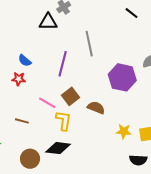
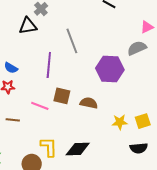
brown square: (70, 96) -> (62, 96), turned -30
brown line: (22, 121) -> (13, 120), moved
yellow L-shape: (64, 121) -> (49, 147), moved
black diamond: (58, 148) -> (78, 149), moved

